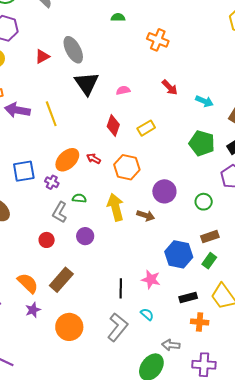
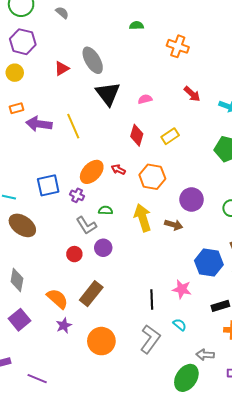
gray L-shape: (60, 212) -> (86, 225), turned -60
purple circle: (85, 236) -> (103, 248), moved

